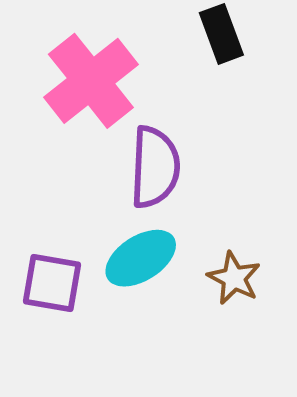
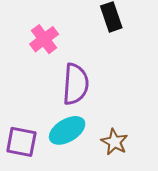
pink cross: (91, 81) -> (44, 39), size x0.6

